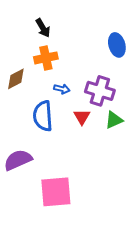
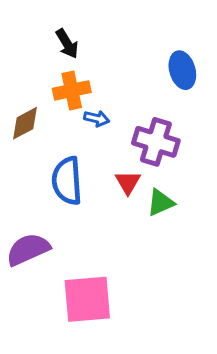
blue arrow: (62, 89) -> (97, 118), moved
green triangle: (114, 120) -> (161, 203), moved

